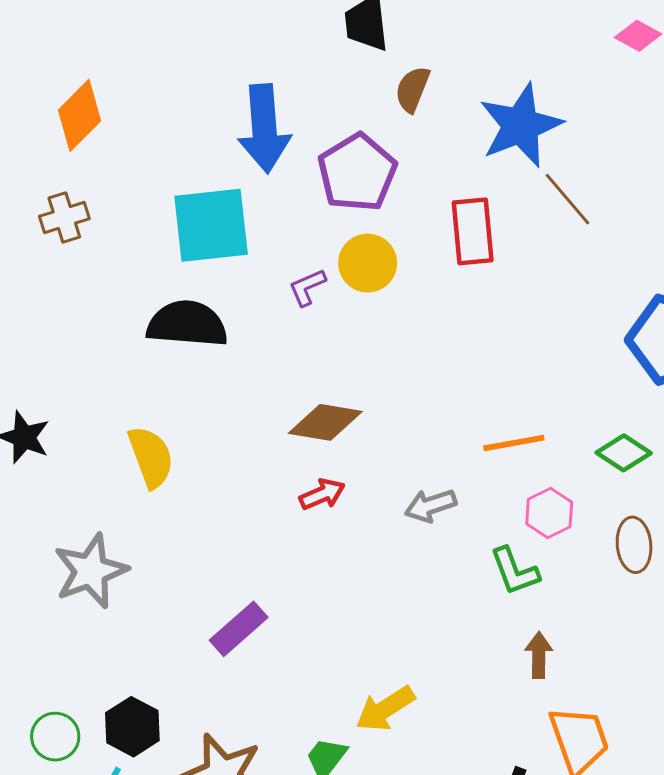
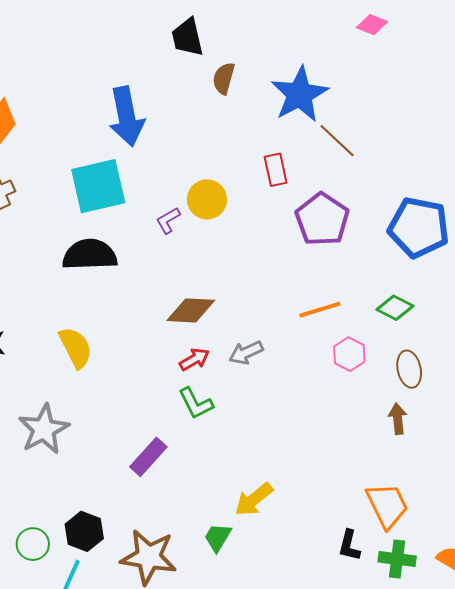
purple pentagon: (357, 173) -> (322, 219), moved
red rectangle: (473, 231) -> (276, 170), size x0.7
gray arrow: (430, 505) -> (246, 353), moved
green L-shape: (515, 571) -> (196, 403), moved
brown arrow: (539, 655) -> (398, 419), moved

